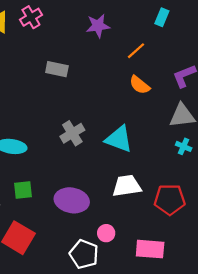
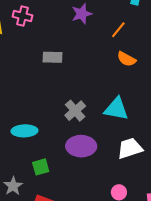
pink cross: (31, 17) -> (22, 16), turned -36
purple ellipse: (72, 200) -> (81, 146), moved

